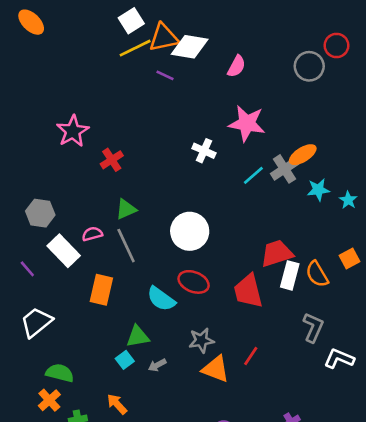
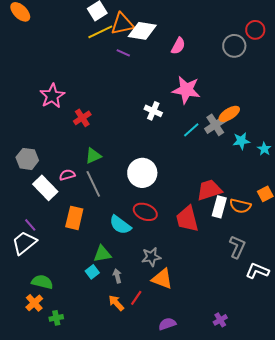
purple line: (27, 269) -> (30, 225), moved
orange semicircle: (317, 274) -> (240, 206), turned -45
red line: (251, 356) -> (136, 298), moved
gray arrow: (157, 365) -> (117, 276), turned 104
orange arrow: (117, 404) -> (116, 303), moved

